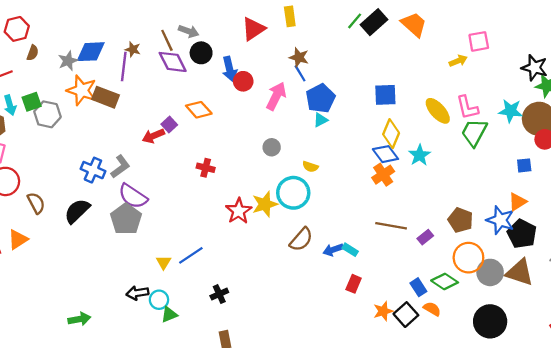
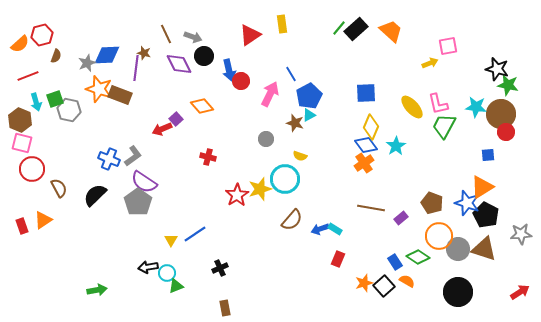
brown line: (167, 40) -> (166, 34), moved
brown star: (299, 57) -> (295, 123), moved
orange triangle: (517, 202) -> (482, 187), size x1.4

